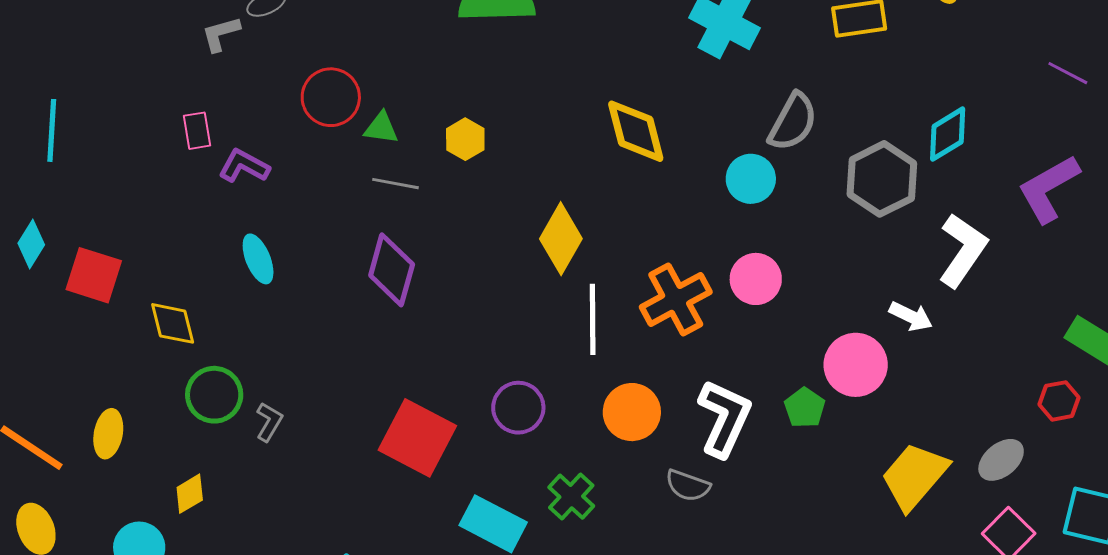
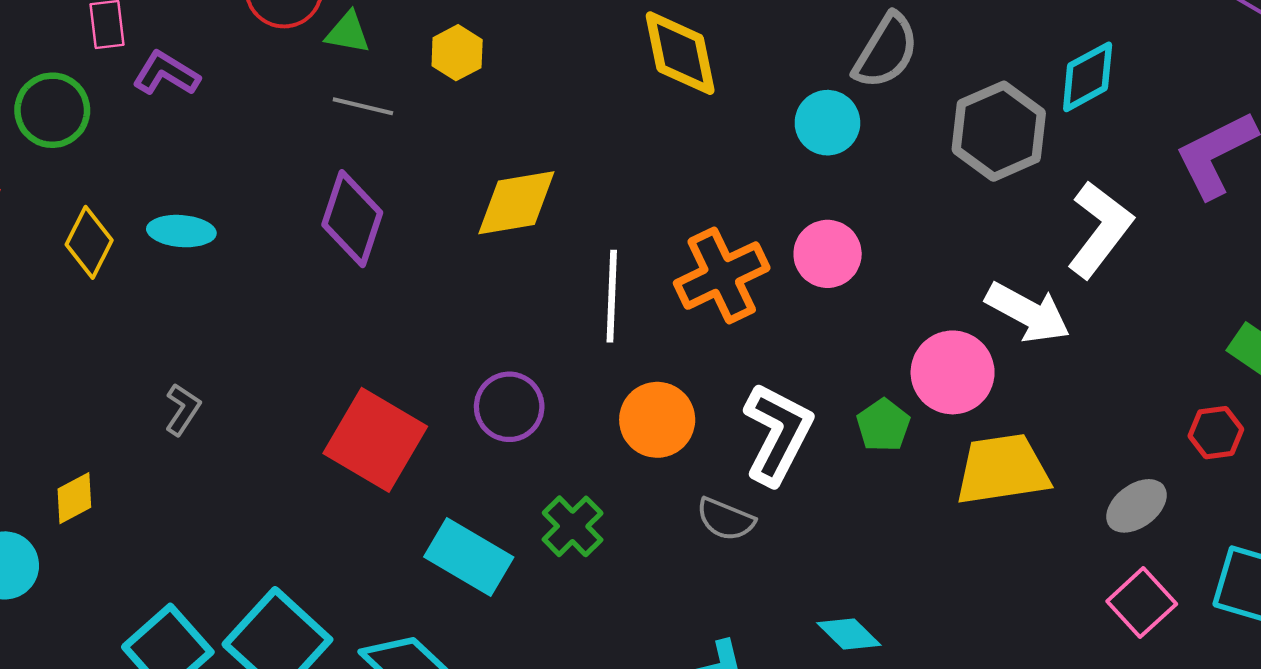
yellow diamond: (561, 239) -> (516, 203), moved, turned 48
cyan ellipse: (258, 259) -> (181, 231), moved, turned -66
white arrow: (911, 316) -> (1028, 313), size x1.5
yellow diamond: (173, 323) -> (89, 242), moved, turned 38
green circle: (214, 395) -> (52, 110), moved
yellow trapezoid: (914, 476) -> (1002, 469), moved, turned 38

